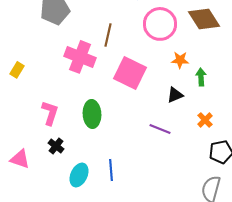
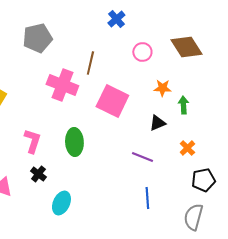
pink circle: (160, 24) -> (142, 52), size x0.6
blue line: (111, 170) -> (147, 198), moved

